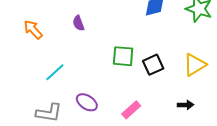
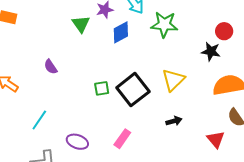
green square: (123, 56) -> (102, 88), size x0.7
black square: (153, 65) -> (133, 90), size x1.5

